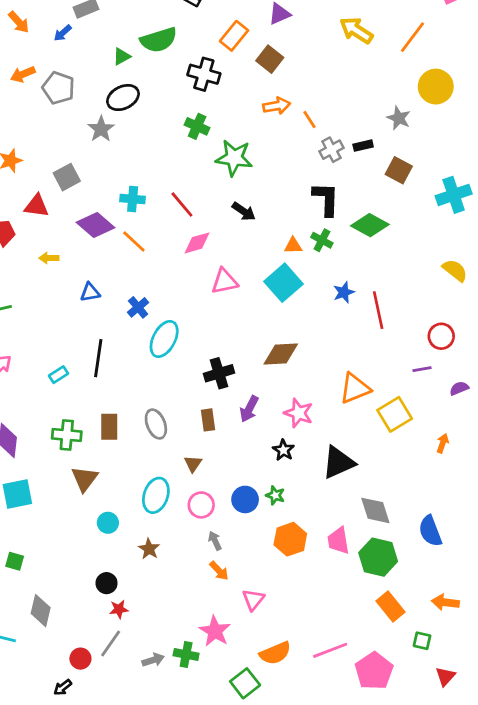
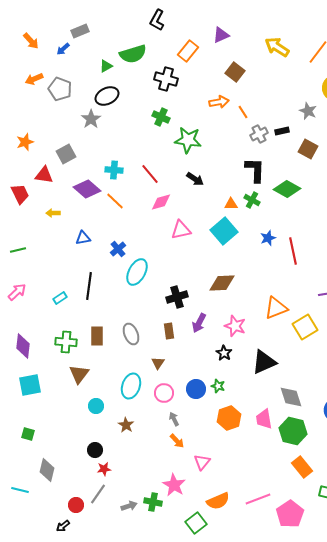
brown square: (270, 59) -> (235, 72), moved

